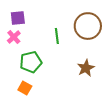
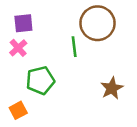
brown circle: (88, 26) -> (98, 23), moved
orange square: (25, 88) -> (18, 110), moved, turned 32

